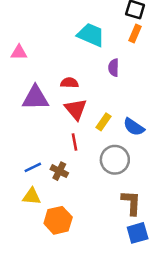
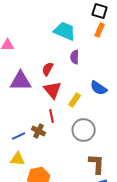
purple semicircle: (114, 68) -> (75, 57), moved
red semicircle: (69, 83) -> (48, 69), turned -64
blue semicircle: (134, 127) -> (99, 88), moved
brown cross: (59, 171) -> (39, 131), moved

